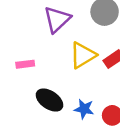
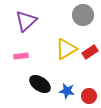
purple triangle: (57, 19) -> (26, 21), moved

